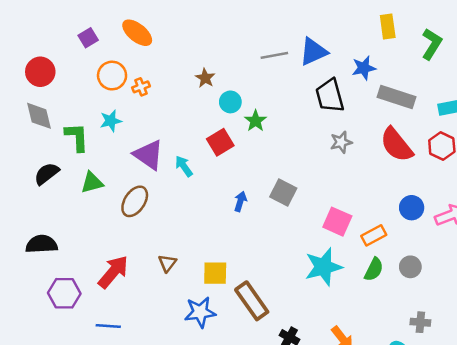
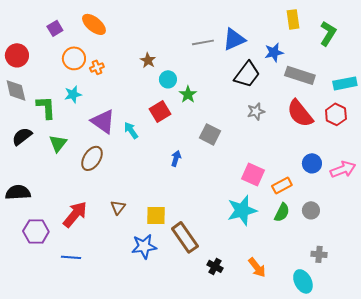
black trapezoid: (330, 96) -> (247, 74), turned -128
green triangle: (92, 183) -> (58, 143), turned -36
gray square: (283, 193) -> (210, 134), moved

